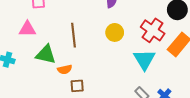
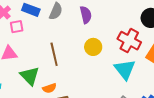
green triangle: (46, 54) -> (30, 76), turned 40

